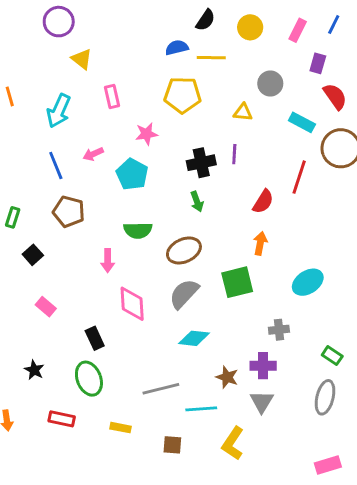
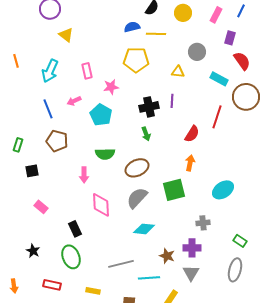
pink rectangle: (112, 96) -> (87, 71), moved
black square: (33, 255) -> (32, 171), turned 32

